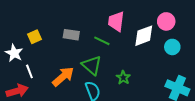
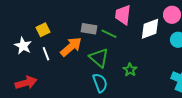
gray rectangle: (71, 35) -> (89, 29), moved
white line: (29, 71) -> (46, 54), moved
orange arrow: (63, 77) -> (71, 47), moved

